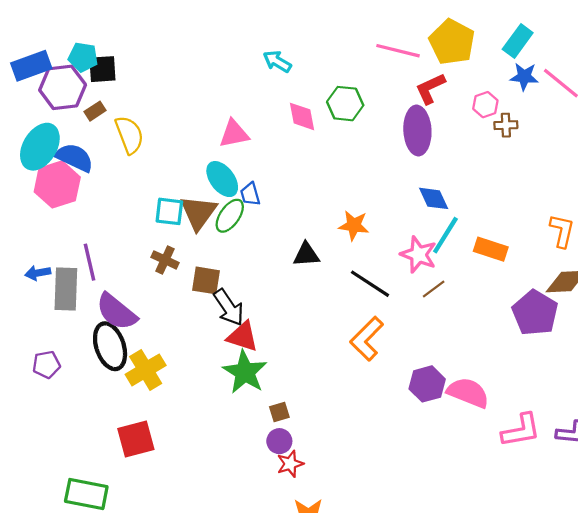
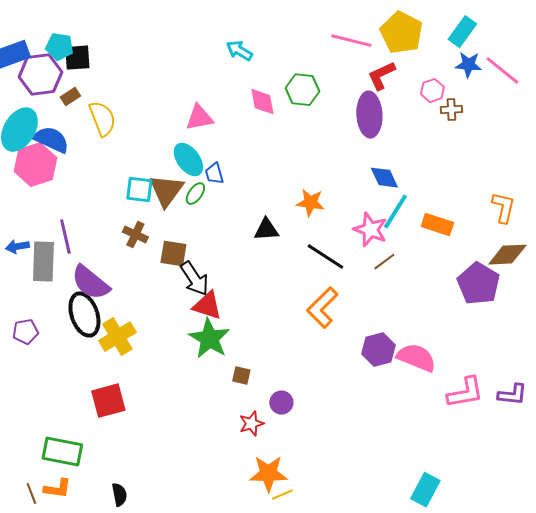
green ellipse: (230, 216) -> (195, 194), size x0.7
brown square: (279, 412) -> (241, 376), turned 30
purple circle: (279, 441) -> (281, 403), moved

